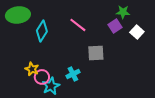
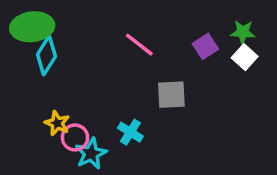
green star: (123, 12) -> (243, 32), moved
cyan diamond: (42, 31) -> (46, 55), moved
cyan cross: (73, 74) -> (130, 132), turned -32

